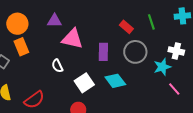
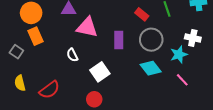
cyan diamond: (115, 81) -> (151, 68), moved
pink line: (174, 89) -> (182, 80), moved

